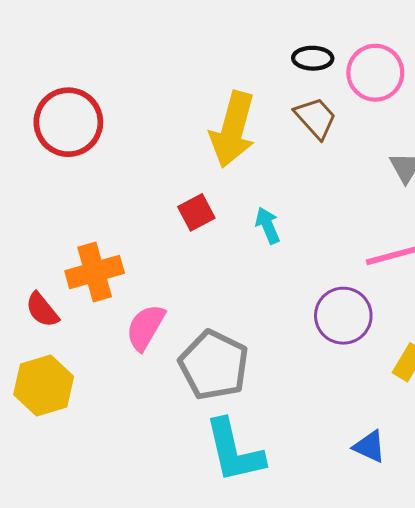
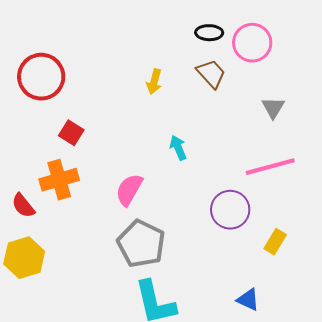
yellow arrow: (233, 129) -> (154, 82), size x0.5
red square: (196, 212) -> (71, 133), moved, turned -30
pink semicircle: (145, 327) -> (129, 190), moved

